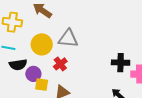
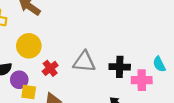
gray triangle: (68, 38) -> (84, 62), moved

